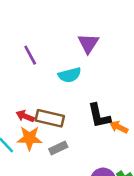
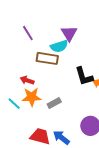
purple triangle: (88, 43) -> (69, 33), moved
brown rectangle: (50, 118) -> (47, 58), moved

